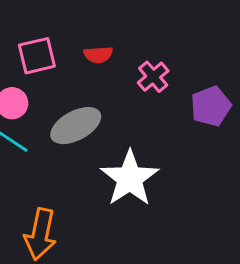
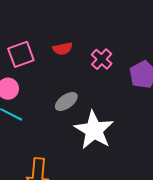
gray ellipse: (76, 126) -> (66, 102), moved, size x0.7

